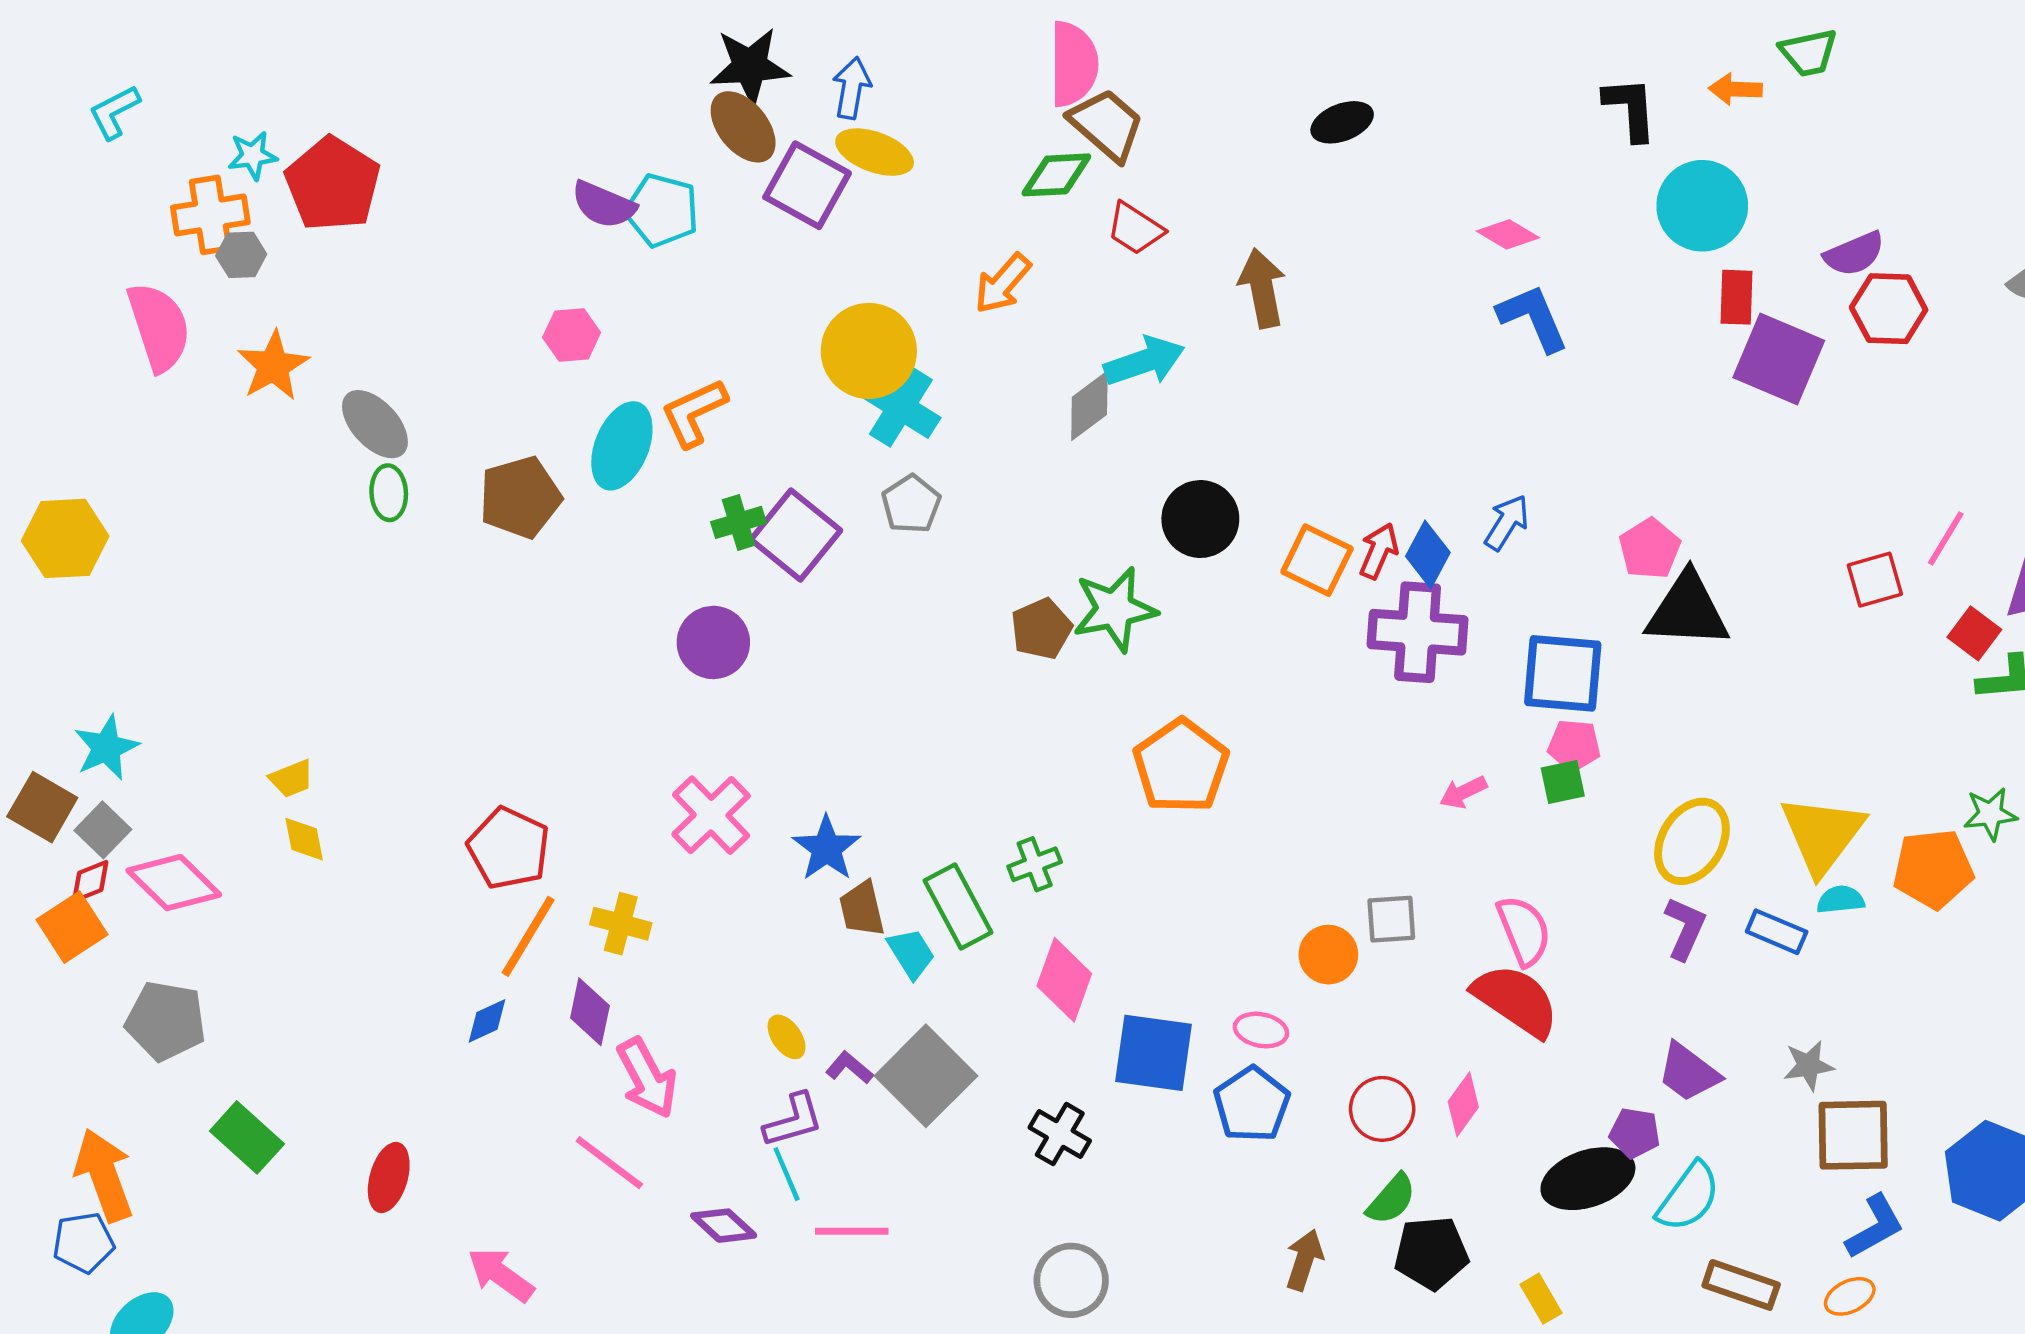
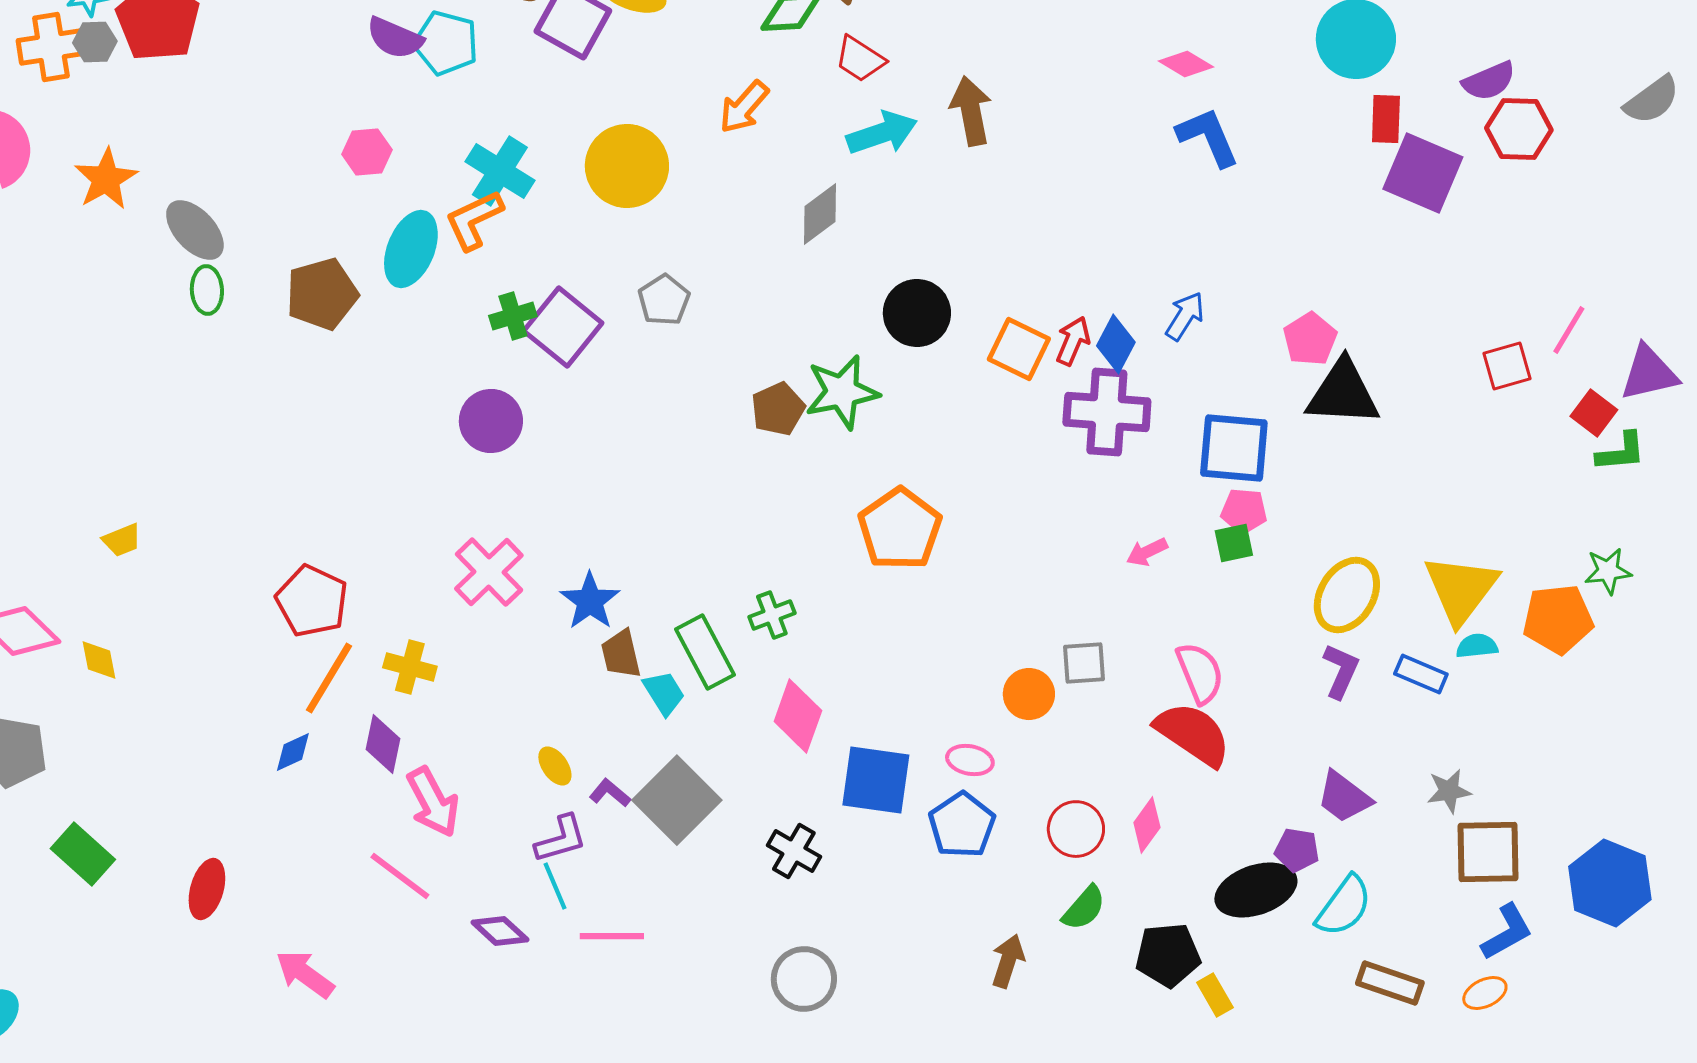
gray hexagon: (241, 255) -> (95, 42), moved
cyan arrow: (1144, 361) -> (882, 133), moved
cyan cross: (901, 407) -> (500, 171), moved
yellow diamond: (304, 839) -> (99, 660), moved
black pentagon: (1431, 1253) -> (1168, 955), moved

